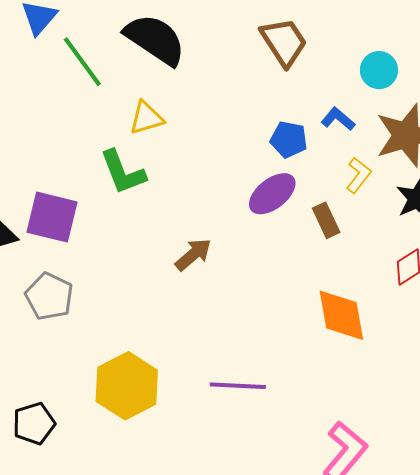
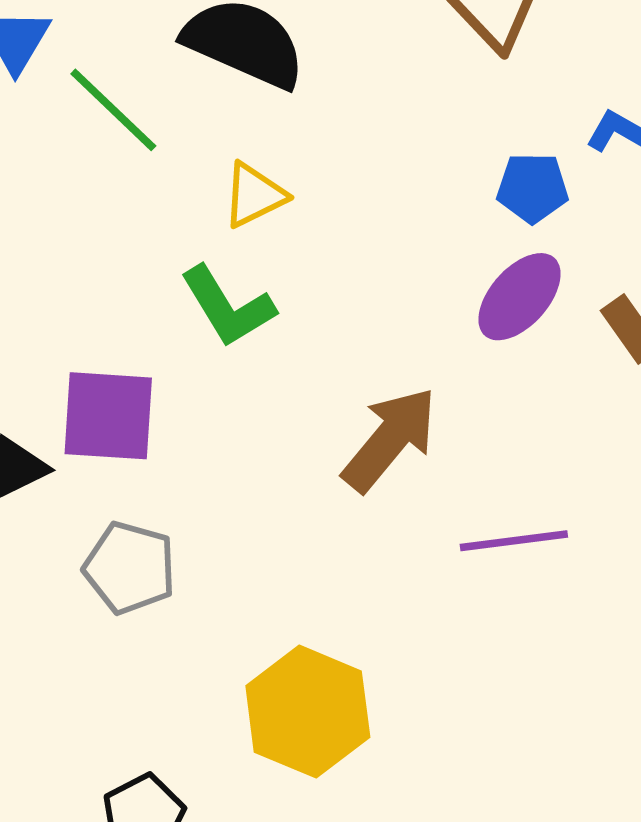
brown arrow: (193, 255) -> (390, 439), size x1.5
purple line: (238, 386) -> (514, 541), moved

